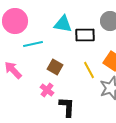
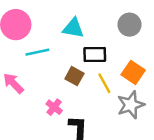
black rectangle: (85, 35) -> (95, 55), moved
brown square: (55, 67) -> (74, 76), moved

